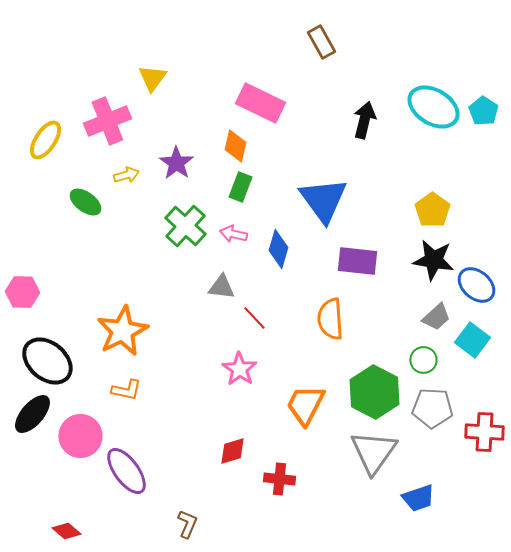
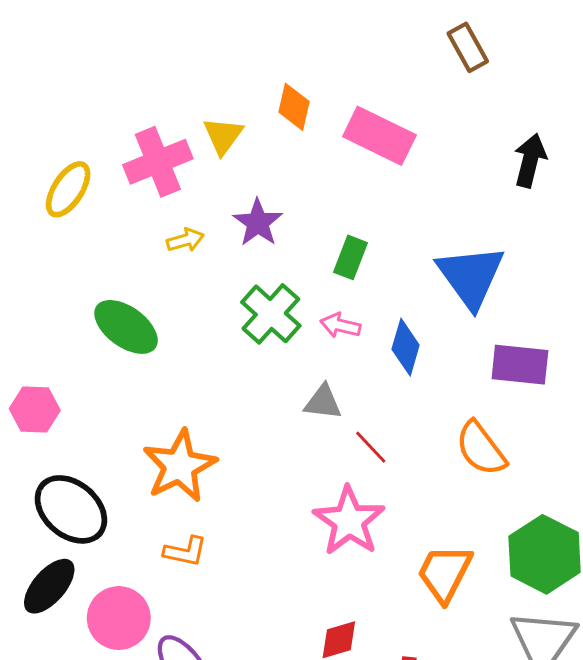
yellow triangle: (152, 78) -> (223, 136), moved
orange diamond: (235, 146) -> (294, 107), moved
green ellipse: (85, 202) -> (126, 327), moved, size x1.4
orange semicircle: (330, 319) -> (481, 449), turned -33
pink star: (239, 369) -> (349, 521), size x1.4

